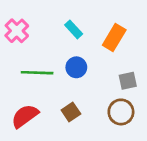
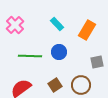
brown circle: (121, 112) -> (81, 85), moved

